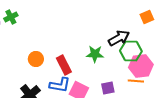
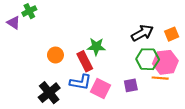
orange square: (147, 17) -> (172, 34), moved
green hexagon: (131, 51) -> (148, 59), moved
green star: (95, 54) -> (96, 47), moved

